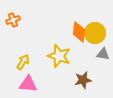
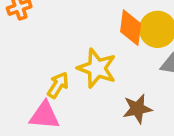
yellow arrow: (23, 62) -> (58, 85), moved

